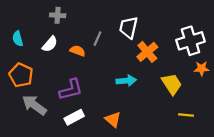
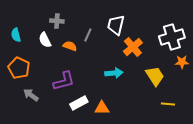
gray cross: (58, 15) -> (57, 21), moved
white semicircle: (50, 44) -> (45, 40), turned 112
gray arrow: (34, 105) -> (31, 95), size x0.7
white rectangle: (74, 117) -> (79, 103), moved
orange triangle: (113, 119) -> (102, 108), turned -42

